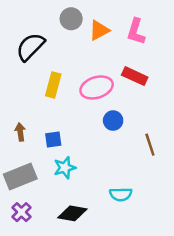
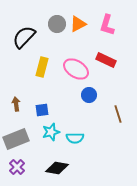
gray circle: (71, 19) -> (57, 24), moved
pink ellipse: (97, 87) -> (76, 69), turned 50
cyan semicircle: (121, 194) -> (75, 138), moved

